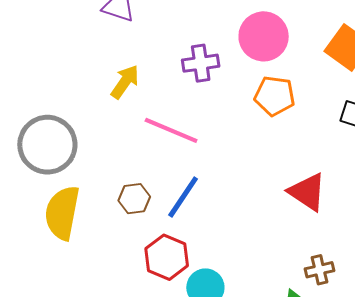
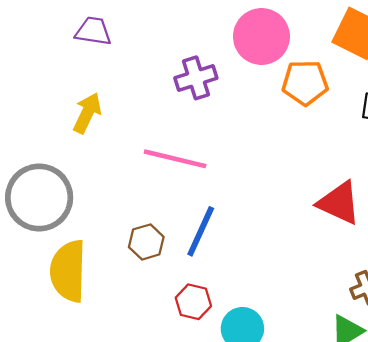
yellow arrow: (125, 82) -> (87, 113), moved
orange pentagon: (275, 96) -> (305, 83), moved
red hexagon: (167, 257) -> (193, 302), size x0.7

